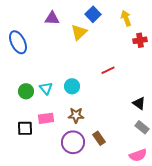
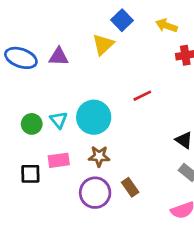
purple triangle: (52, 18) -> (59, 57), moved
yellow arrow: (126, 18) -> (166, 26), turned -49
blue ellipse: (18, 42) -> (21, 58), turned -45
cyan circle: (72, 86) -> (94, 117), size x1.6

